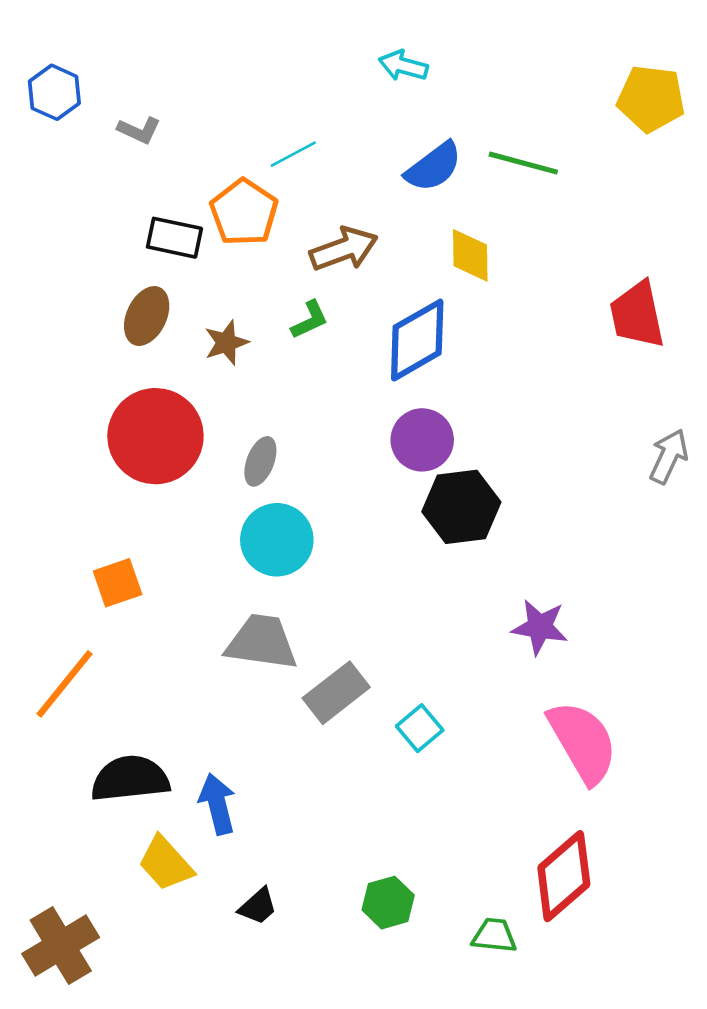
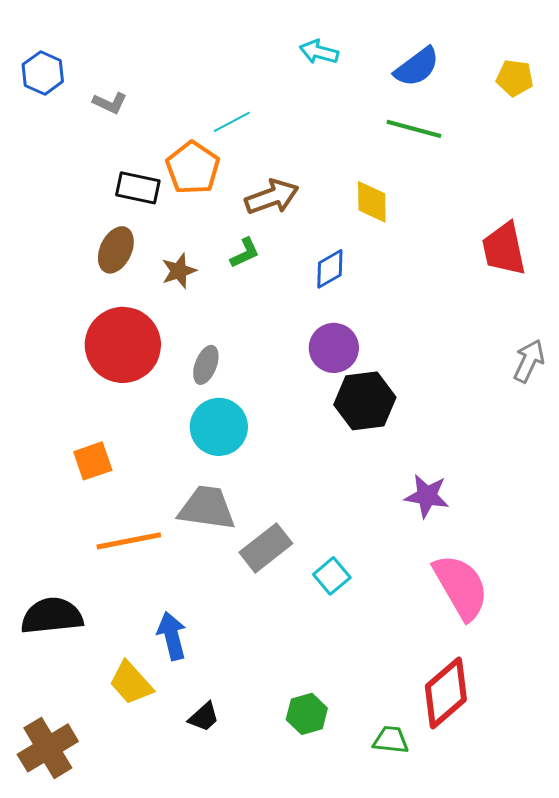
yellow pentagon: (651, 99) -> (515, 78), size x0.7
blue semicircle: (434, 167) -> (417, 67), moved
blue diamond: (417, 340) -> (330, 269), size x0.6
orange line: (64, 684) -> (129, 541), moved, turned 40
black semicircle: (130, 779) -> (52, 616), moved

